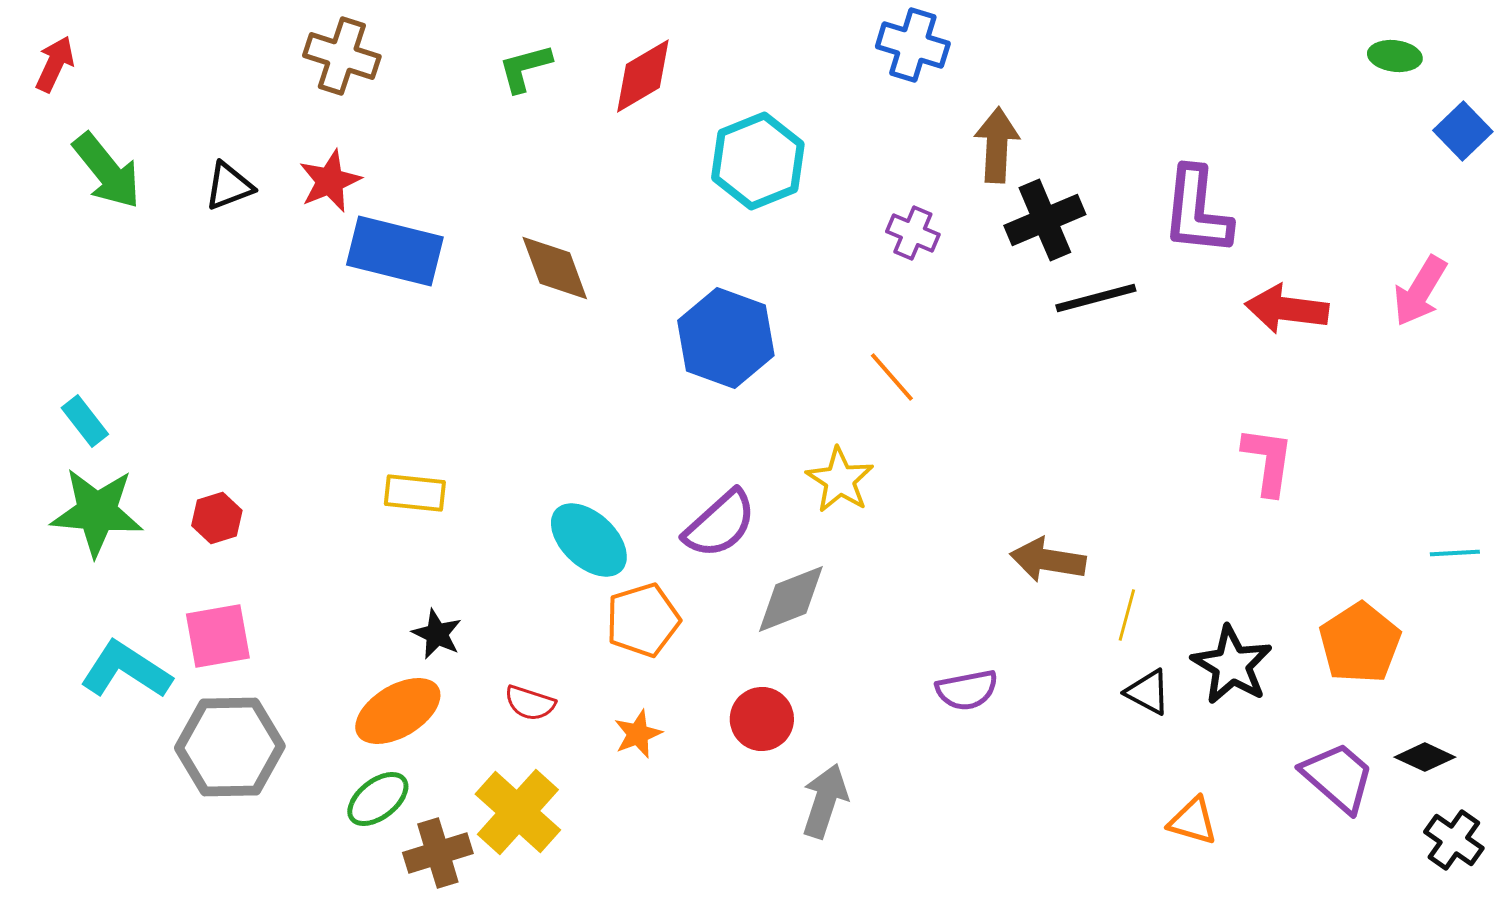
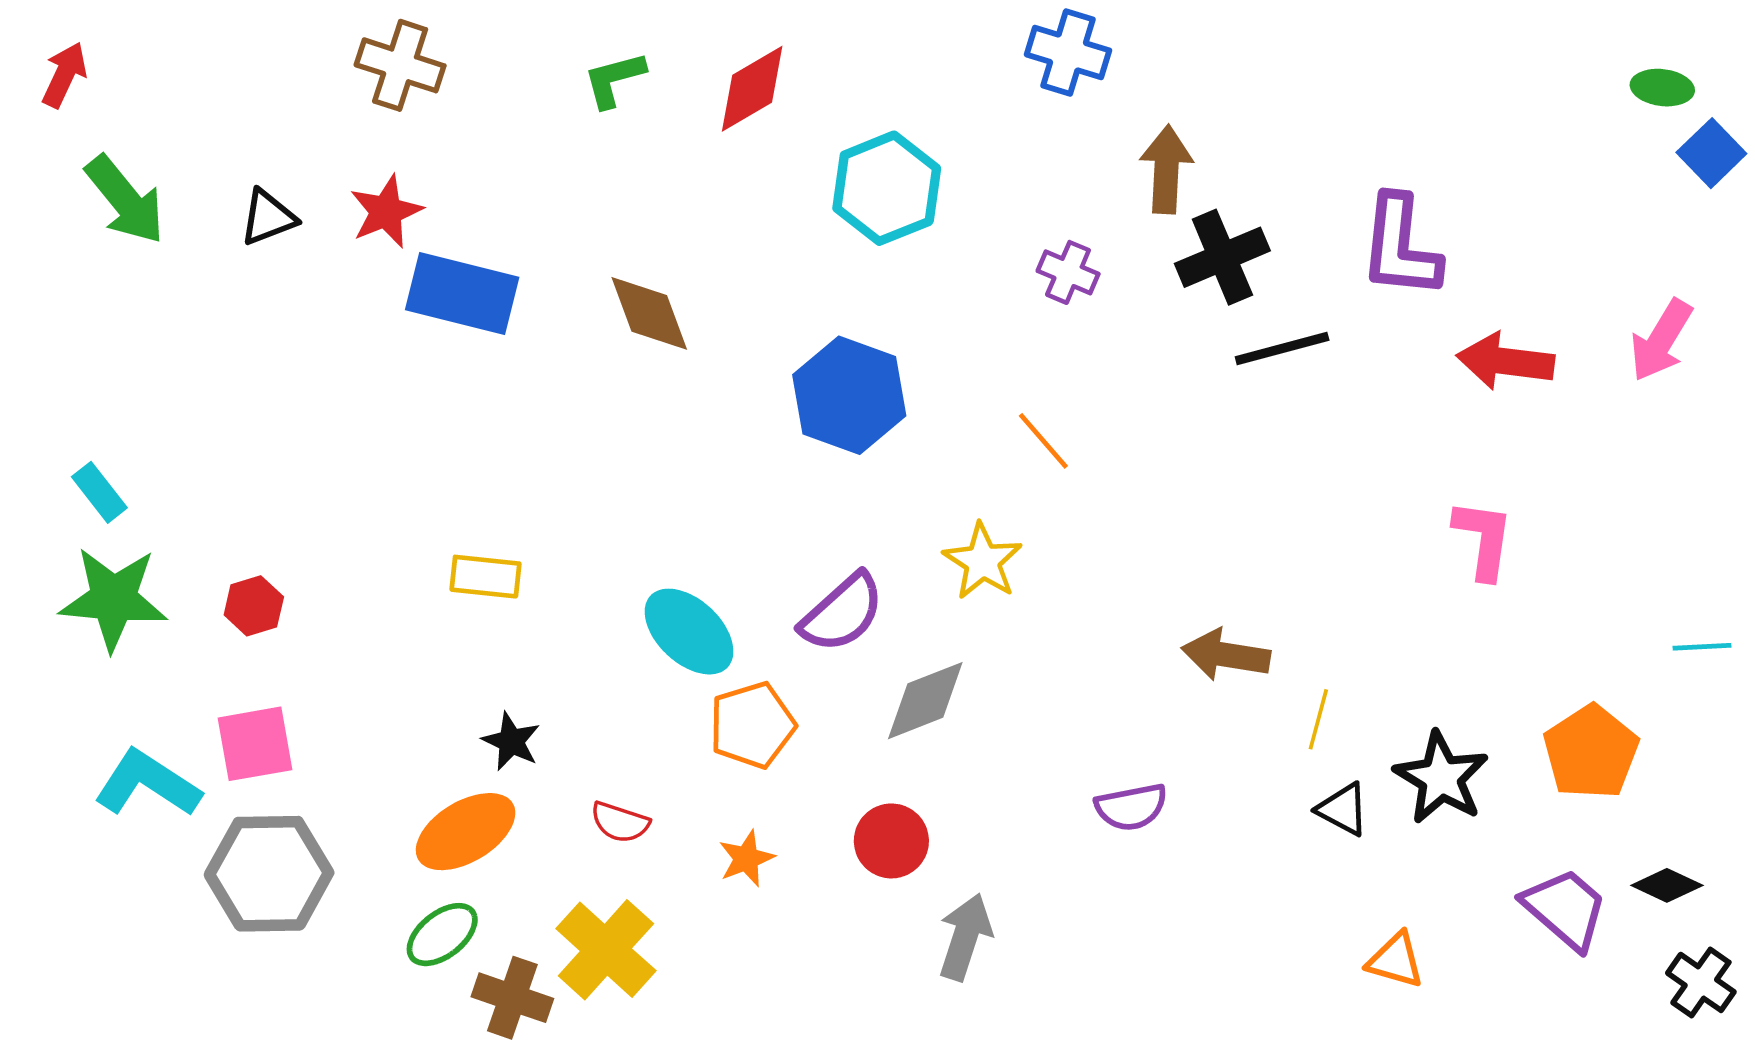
green ellipse: (1395, 56) -> (1662, 88), moved
brown cross: (438, 853) -> (512, 998), turned 36

